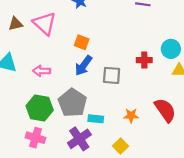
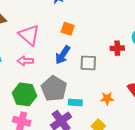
pink triangle: (45, 23) -> (29, 35), moved
orange square: (82, 42) -> (68, 29), moved

